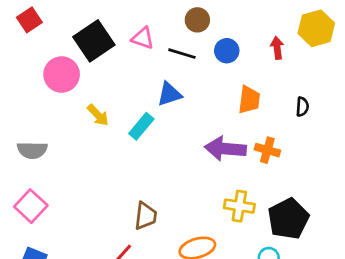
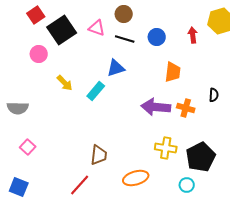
red square: (29, 20) -> (36, 15), moved
brown circle: (197, 20) -> (124, 14), moved
pink circle: (62, 75) -> (39, 54), size x0.7
black semicircle: (302, 107) -> (214, 95), moved
pink square: (31, 206) -> (28, 147), moved, size x0.7

